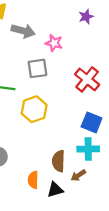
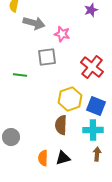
yellow hexagon: (34, 109) -> (70, 99), moved
brown semicircle: (58, 161) -> (61, 125), moved
brown arrow: (78, 175) -> (97, 154), moved, turned 128
black triangle: (55, 190) -> (63, 158), moved

